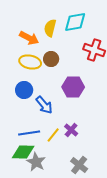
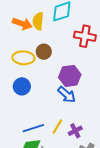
orange arrow: (29, 38) -> (22, 24), moved
blue arrow: (44, 105) -> (67, 95), moved
purple cross: (71, 130) -> (75, 131), moved, turned 32

